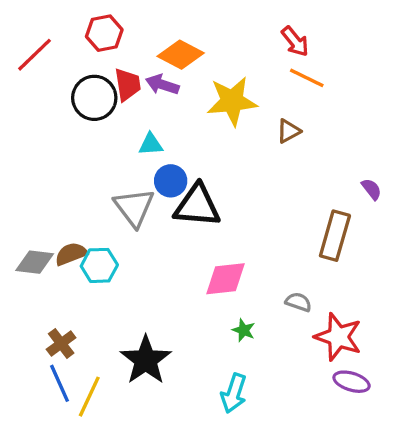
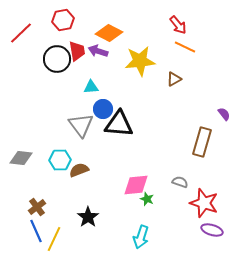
brown semicircle: (71, 254) -> (79, 170), moved
pink diamond: (225, 279) -> (136, 185), moved
black star: (146, 360) -> (88, 217), size x0.7

